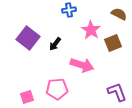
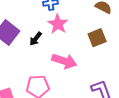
pink star: (91, 30) -> (58, 24), moved

